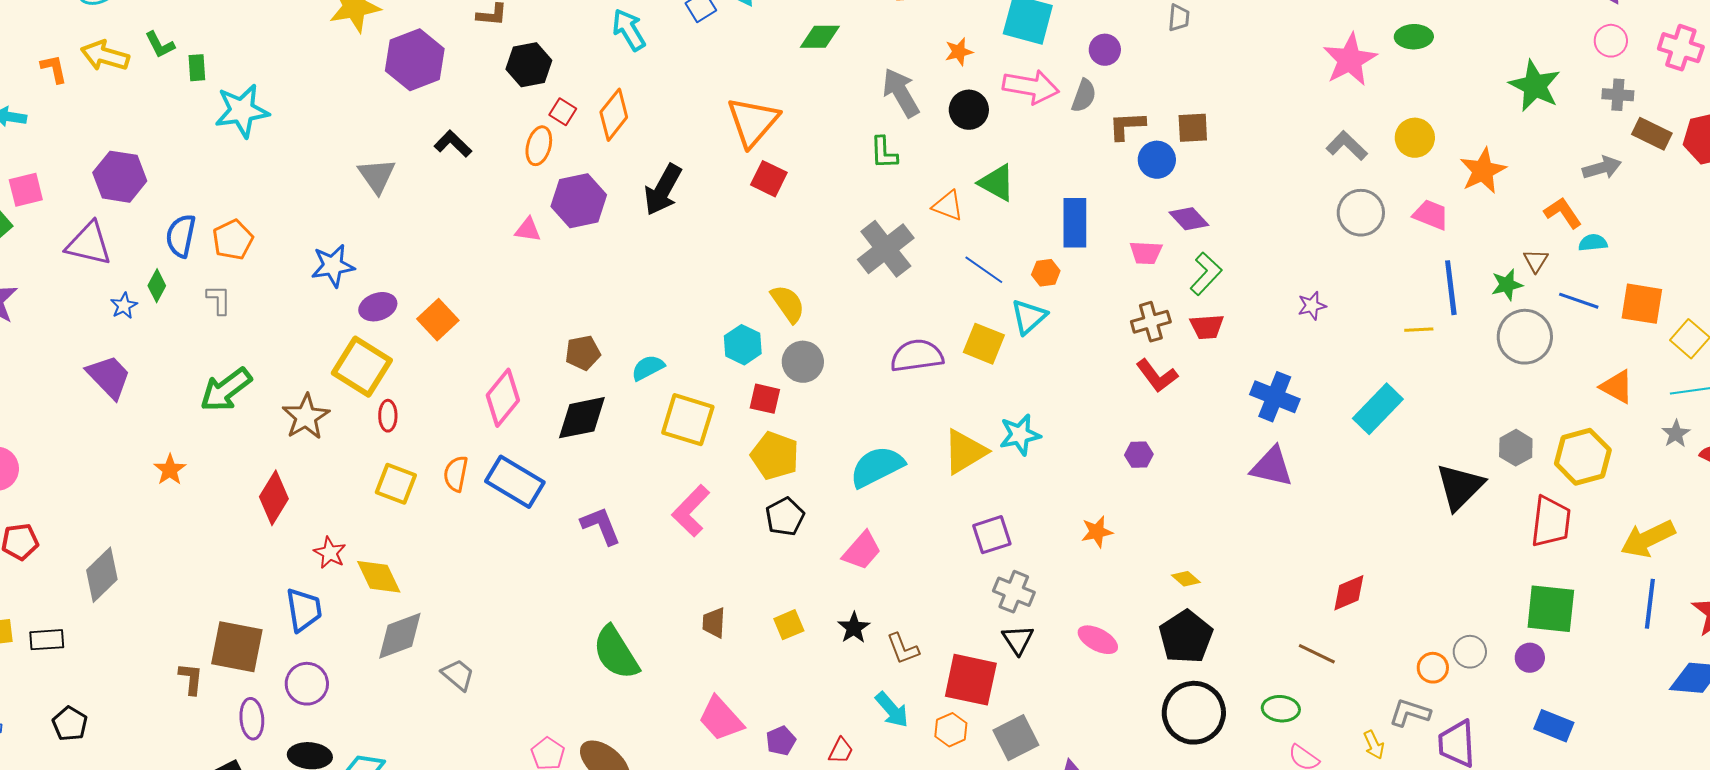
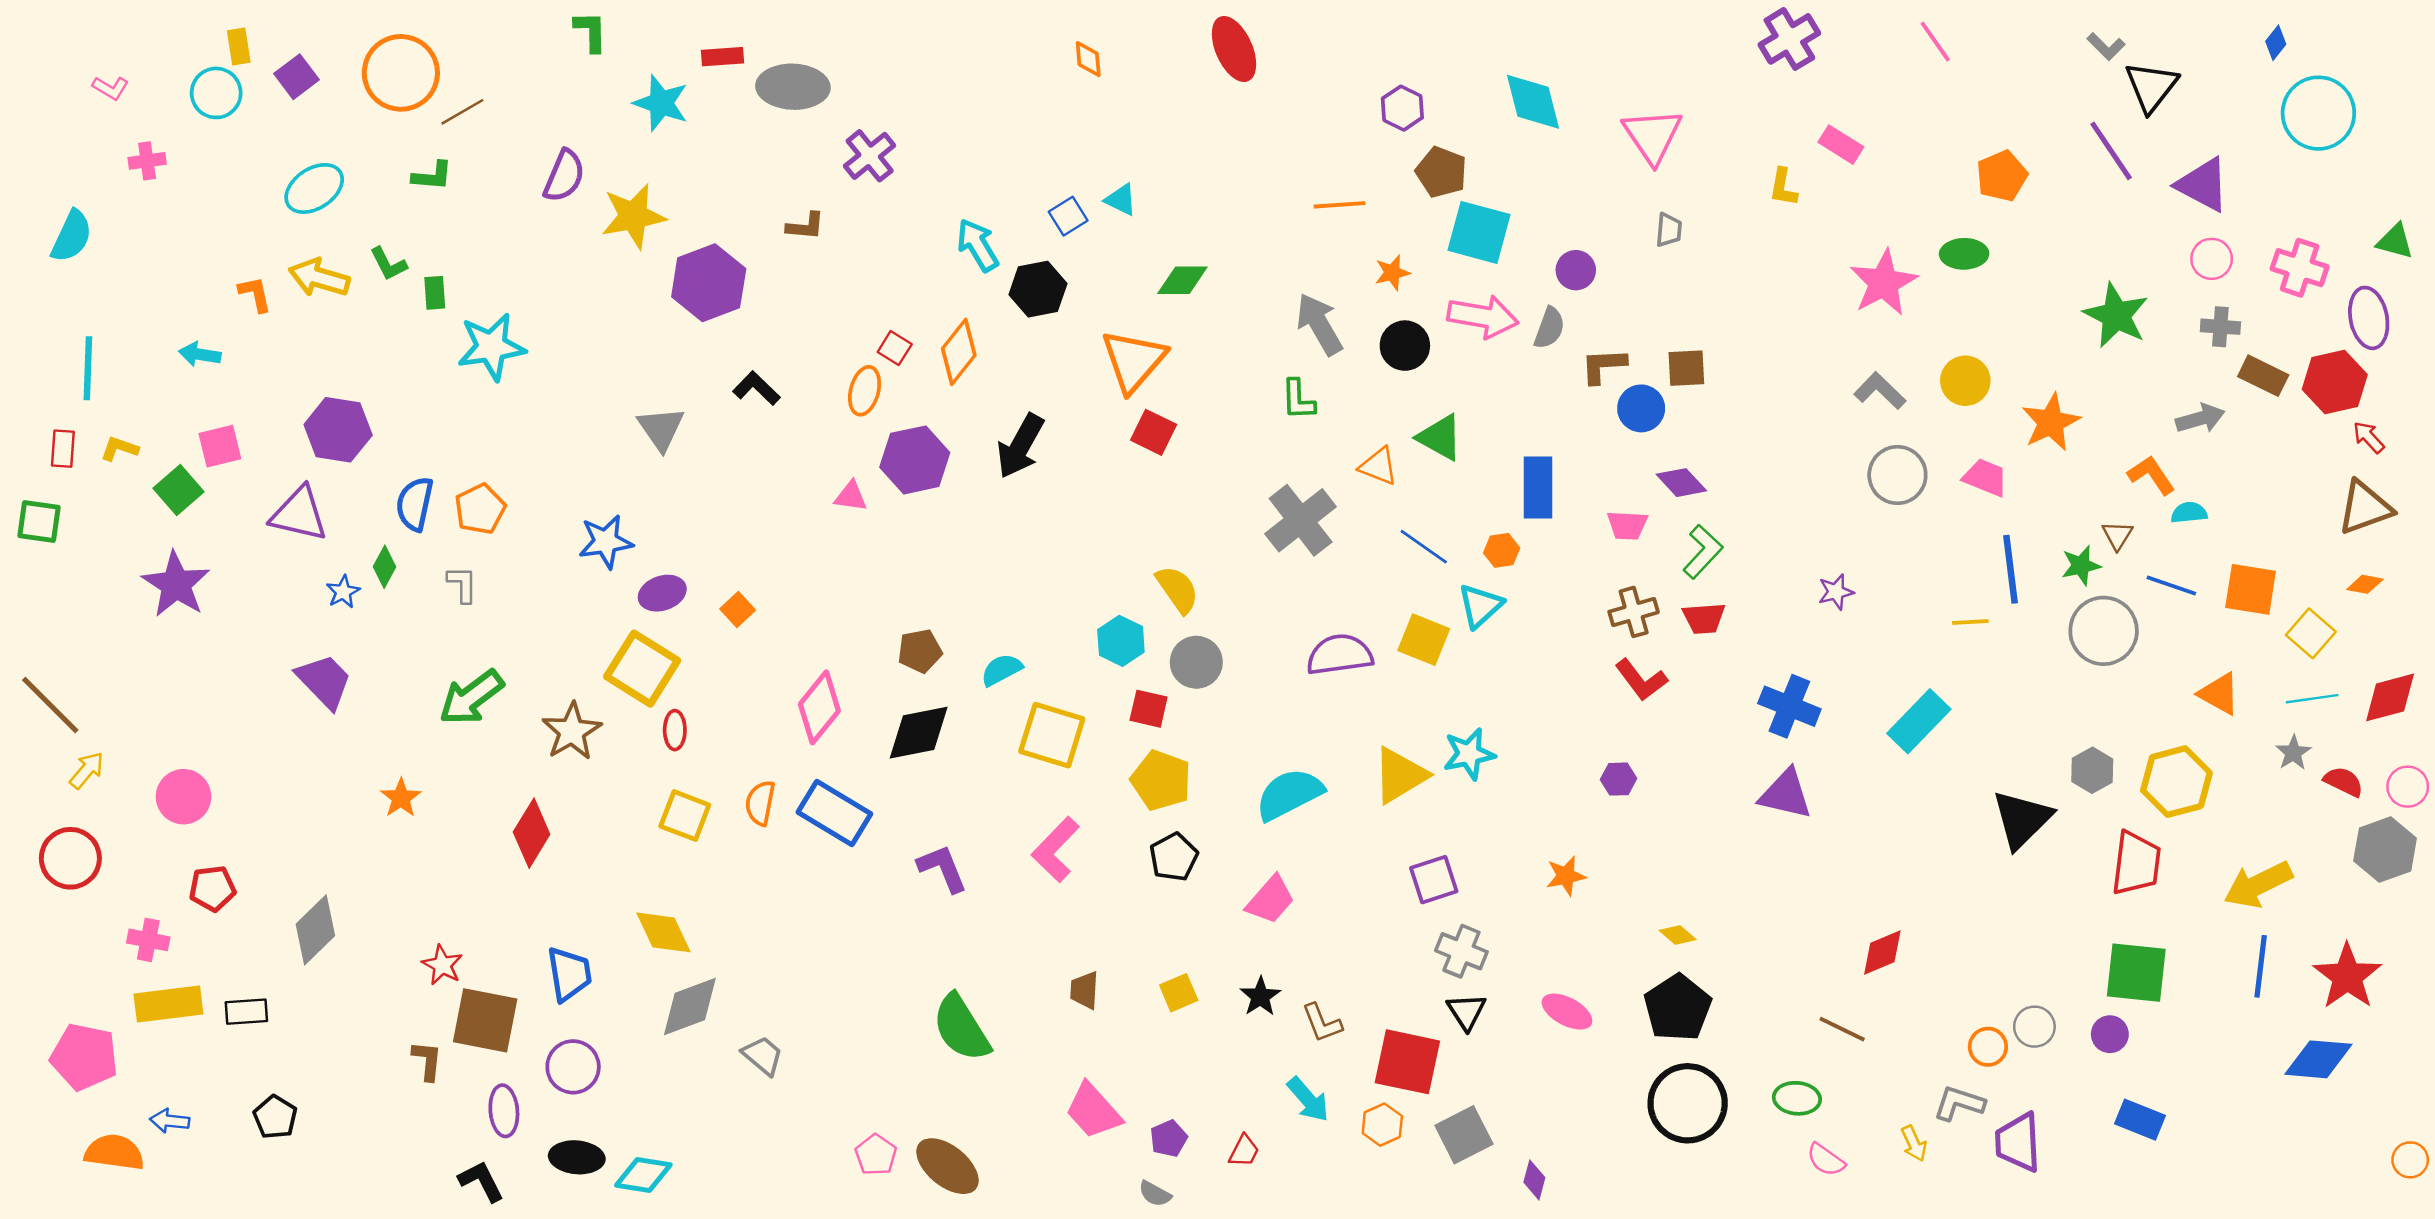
green diamond: (820, 37) -> (1182, 280), moved
black hexagon: (529, 65) -> (1038, 289), moved
orange square: (438, 320) -> (738, 609), size x0.7
red star: (330, 553) -> (442, 965), moved

